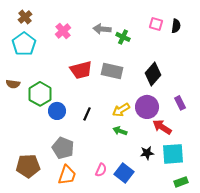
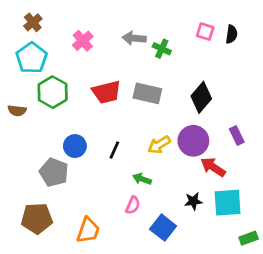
green hexagon: (40, 94) -> (53, 92), moved
green arrow: (120, 131) -> (142, 179), moved
gray pentagon: (63, 148) -> (54, 172), moved
pink semicircle: (101, 170) -> (133, 205), moved
green rectangle: (181, 182) -> (249, 238), moved

